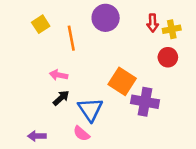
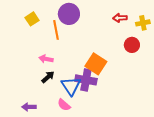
purple circle: (106, 18) -> (69, 14), moved
red arrow: (153, 23) -> (120, 18), turned 88
yellow cross: (172, 29) -> (143, 23), moved
purple cross: (145, 102) -> (86, 80), moved

